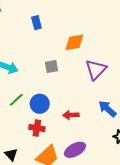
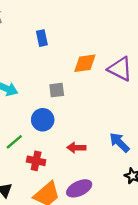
purple triangle: (96, 70) -> (120, 69), moved, turned -50
green line: (16, 100) -> (14, 142), moved
blue circle: (40, 104) -> (43, 120), moved

